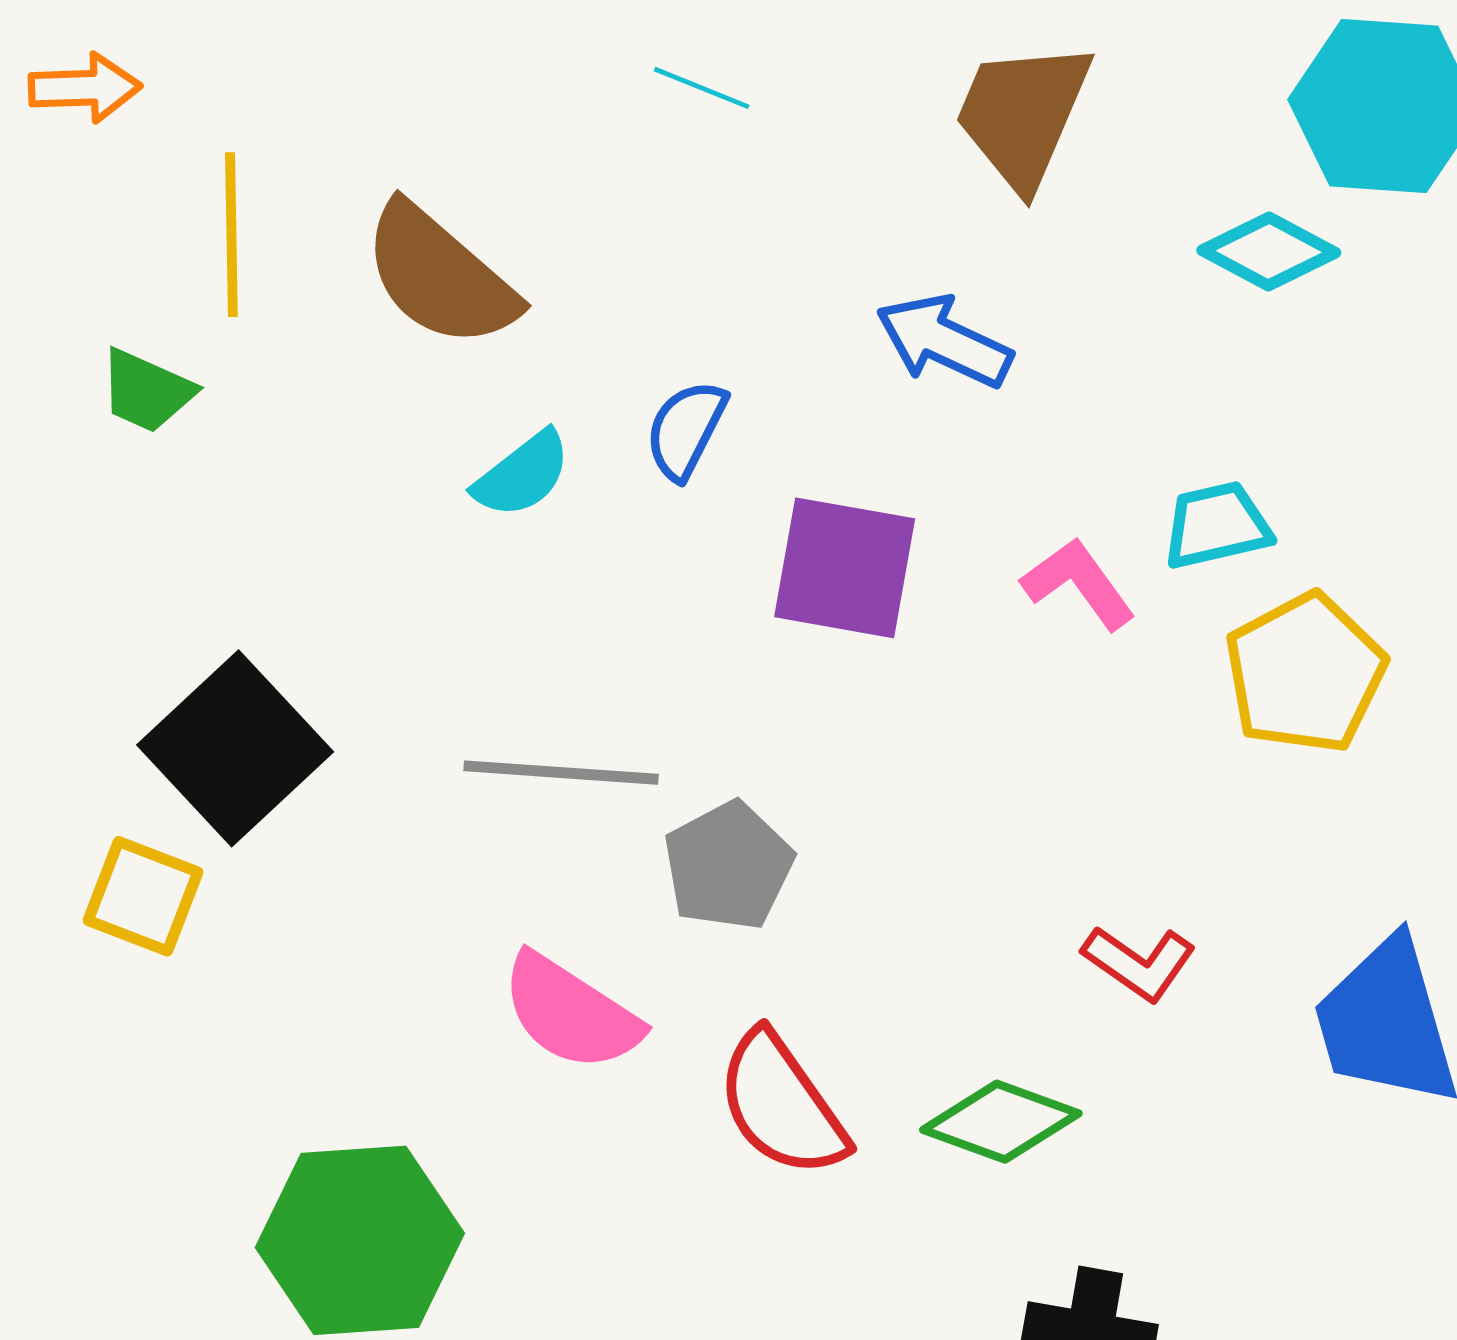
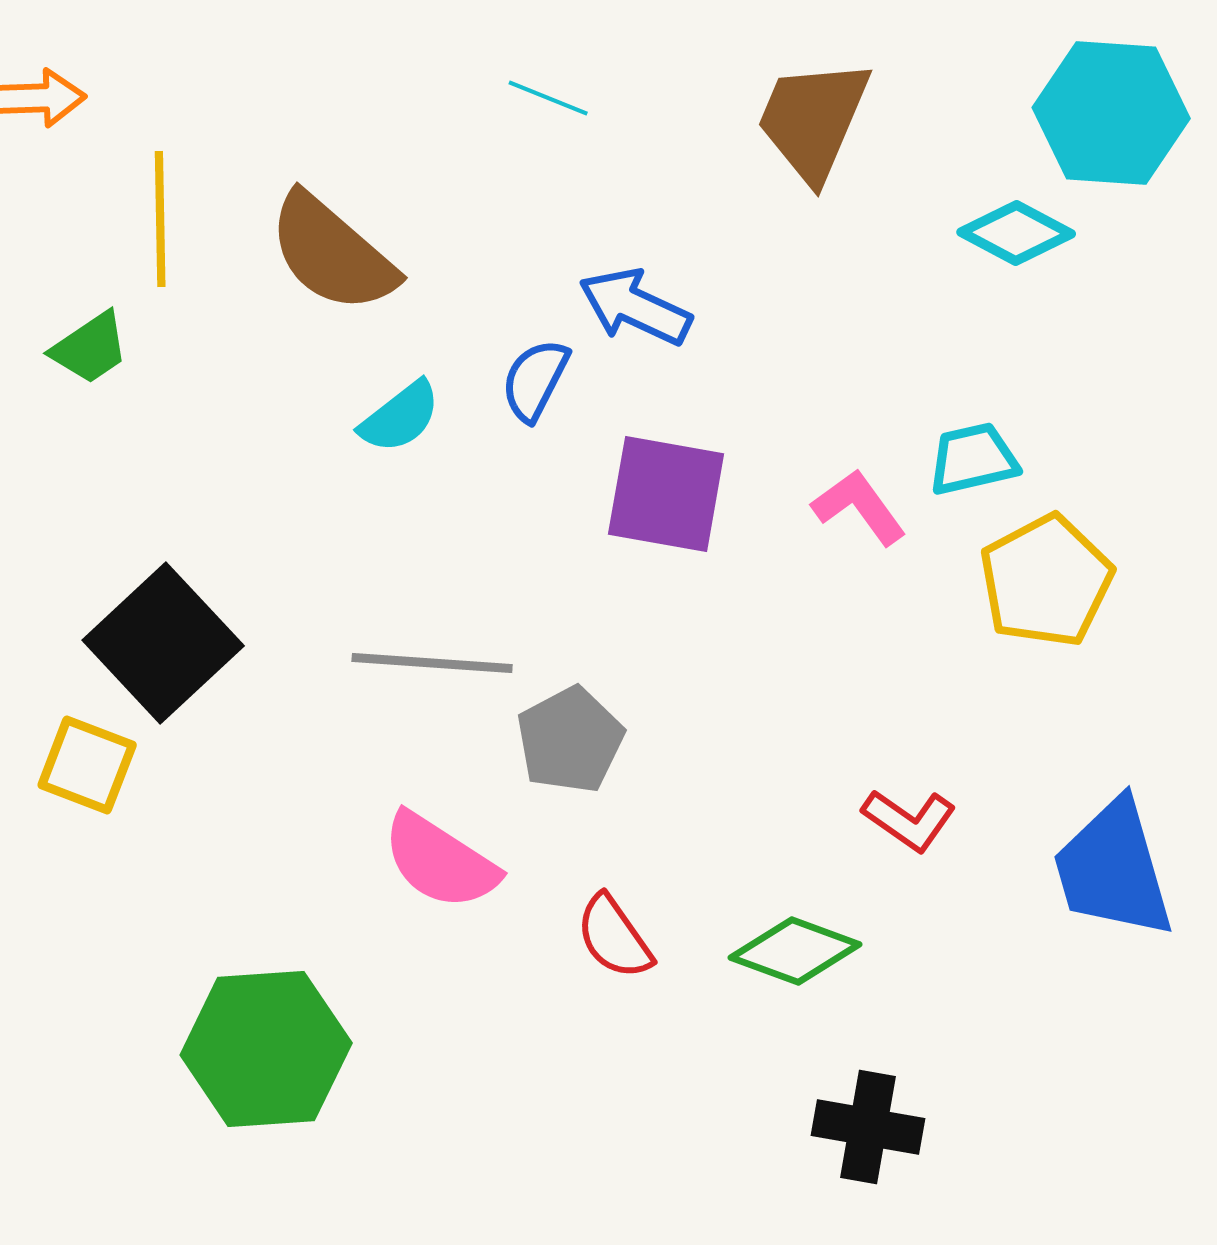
blue arrow: (944, 341) -> (635, 307), moved
green trapezoid: (147, 391) -> (90, 348), turned -58
red semicircle: (782, 1105) -> (614, 937), size x0.7

